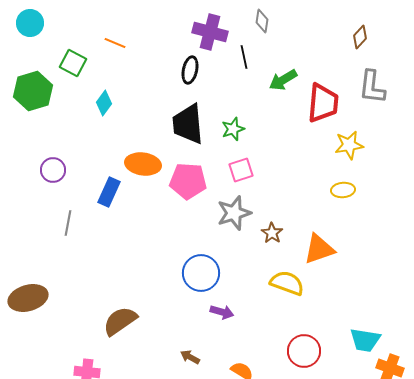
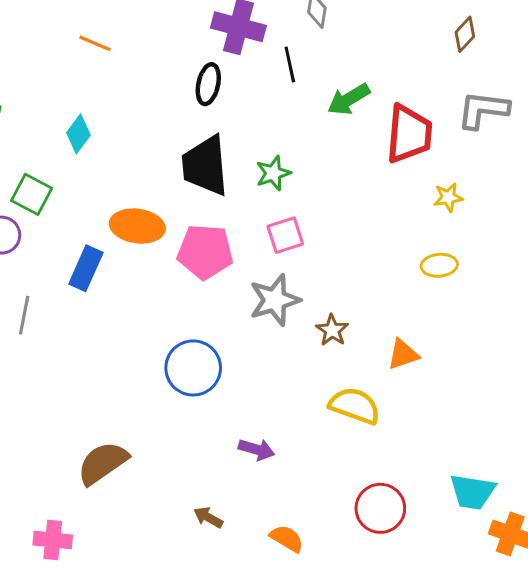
green square: (73, 63) -> (32, 194), moved
gray L-shape: (372, 87) -> (483, 110), turned 90
yellow star: (349, 145) -> (448, 197), size x0.7
orange triangle: (319, 249) -> (403, 354), size x0.7
blue circle: (201, 273) -> (193, 368), moved

